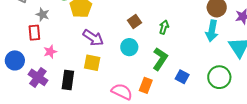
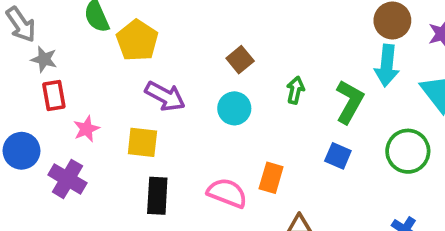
gray star: (43, 14) -> (44, 59), moved
green arrow: (164, 27) -> (295, 90), moved
green L-shape: (160, 59) -> (350, 102), moved
yellow square: (92, 63) -> (142, 142), moved
black rectangle: (68, 80) -> (157, 196), moved

